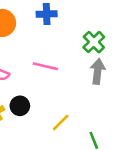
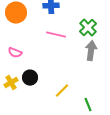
pink line: (45, 66) -> (56, 35), moved

